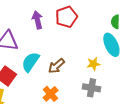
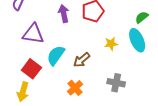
green semicircle: (115, 22) -> (142, 17), turned 48
yellow star: (93, 64) -> (111, 44), moved

